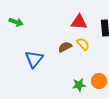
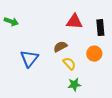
yellow semicircle: (83, 44) -> (69, 64), moved
orange circle: (99, 81) -> (94, 54), moved

